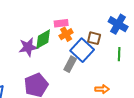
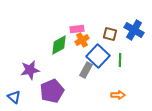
brown square: (94, 38) -> (110, 34), moved
purple star: (28, 47) -> (30, 70), moved
green line: (119, 54) -> (120, 60), moved

